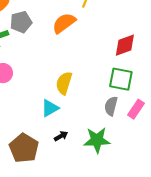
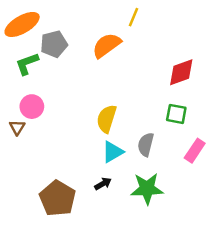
green square: (121, 79) -> (176, 114), size x0.7
gray semicircle: (111, 106) -> (146, 145), moved
cyan triangle: (50, 108) -> (113, 152), moved

